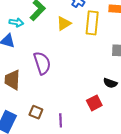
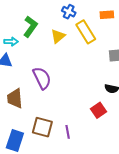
yellow rectangle: (92, 23) -> (86, 32), turned -30
brown square: (36, 112) -> (42, 127), size x1.5

